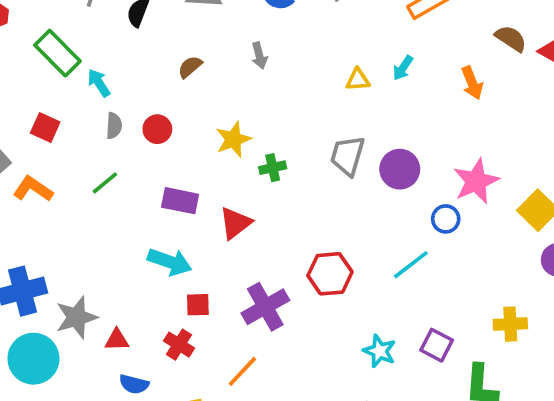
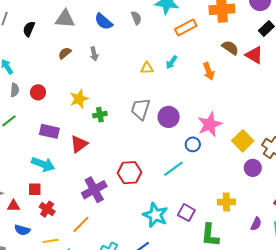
brown semicircle: (190, 67) -> (65, 53), moved
red square: (198, 305) -> (35, 189), moved
cyan star: (380, 351) -> (155, 215), size x1.4

